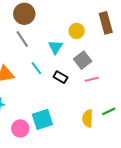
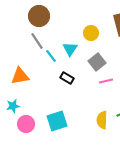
cyan line: (36, 68) -> (51, 56), moved
black rectangle: (60, 77) -> (67, 78), moved
pink circle: (20, 128) -> (26, 124), moved

